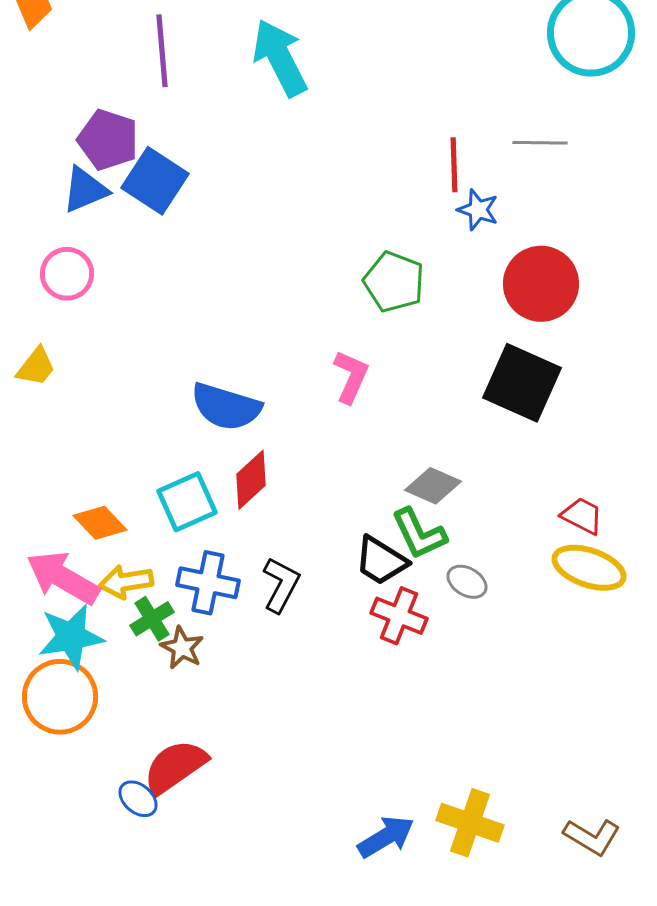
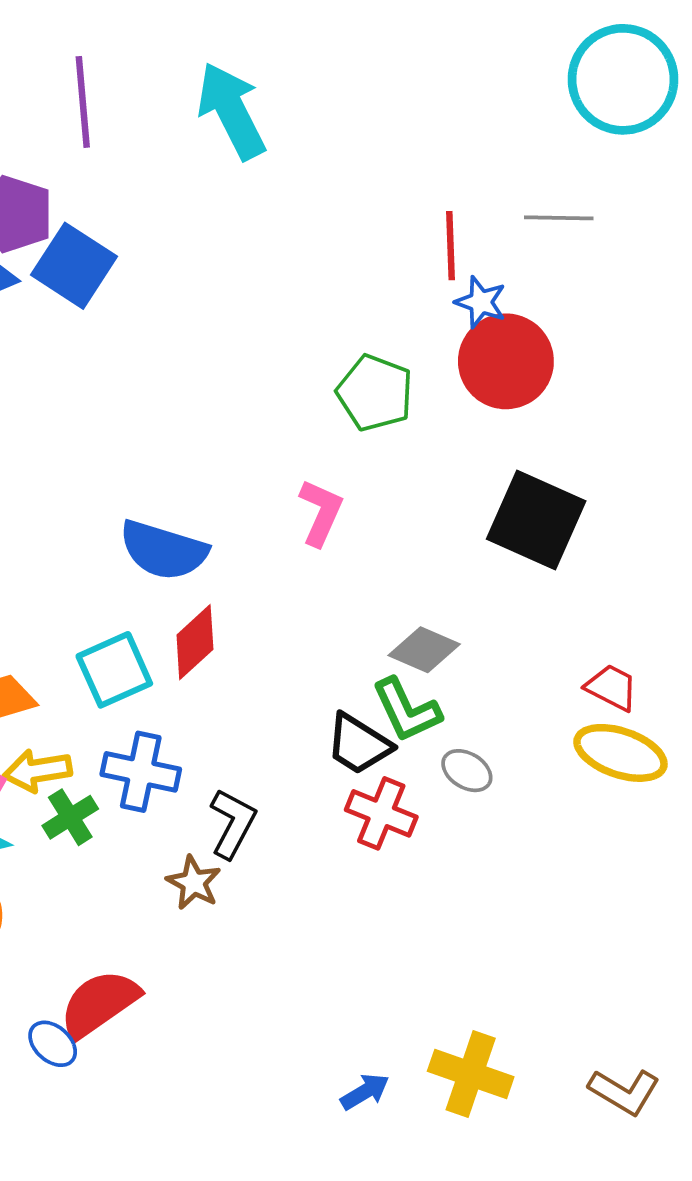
red circle: (541, 284) -> (506, 361), moved
black L-shape: (281, 585) -> (233, 823), moved
brown star: (182, 648) -> (194, 883), moved
blue arrow: (386, 837) -> (365, 1092), size x0.7

